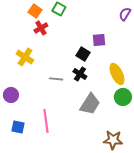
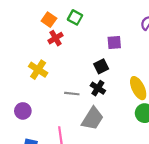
purple square: (99, 40) -> (114, 42), moved
black square: (83, 54) -> (101, 66), turned 32
gray trapezoid: (90, 104) -> (92, 119), moved

